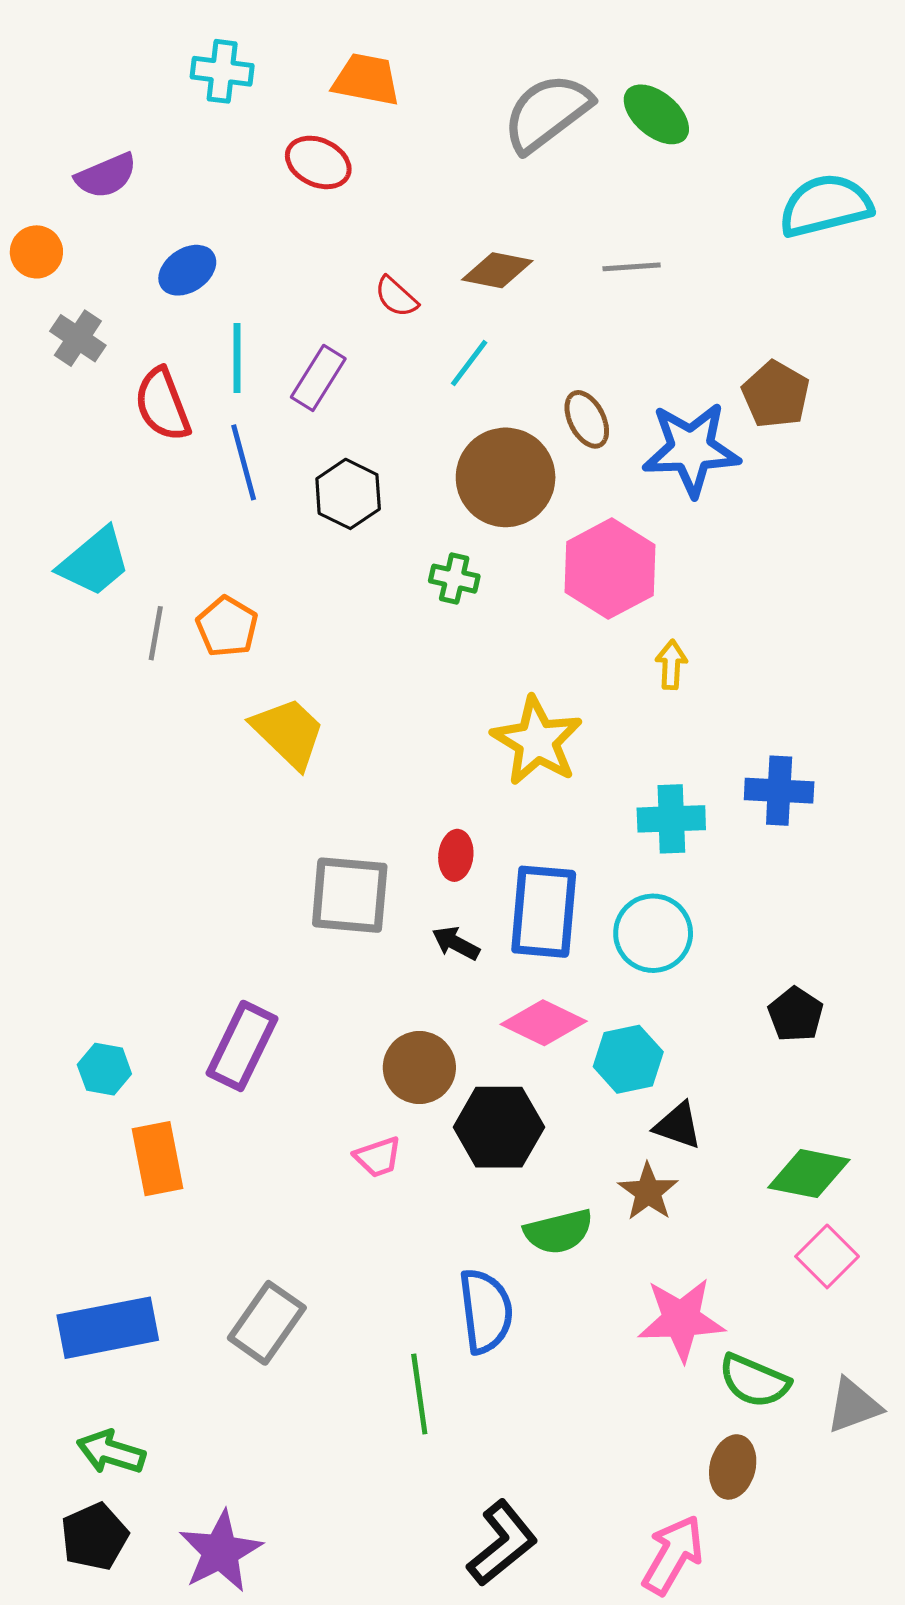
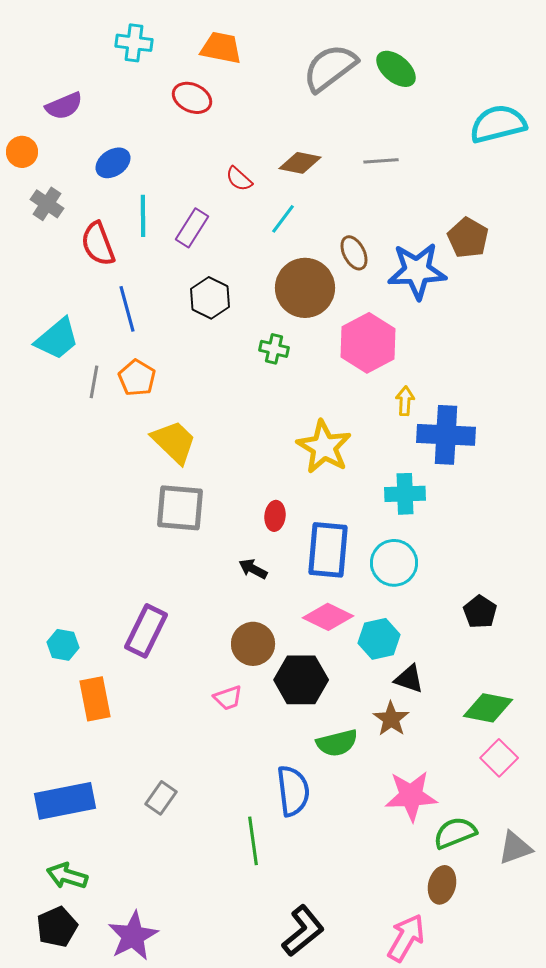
blue line: (244, 462) -> (127, 309), moved
blue cross: (779, 791) -> (446, 435), moved, size x1.4
gray square: (350, 895) -> (180, 508), moved
black arrow: (456, 943) -> (253, 569), moved
gray rectangle: (267, 1323) -> (161, 798), size x0.7
green semicircle: (754, 1381) -> (455, 833), turned 135

